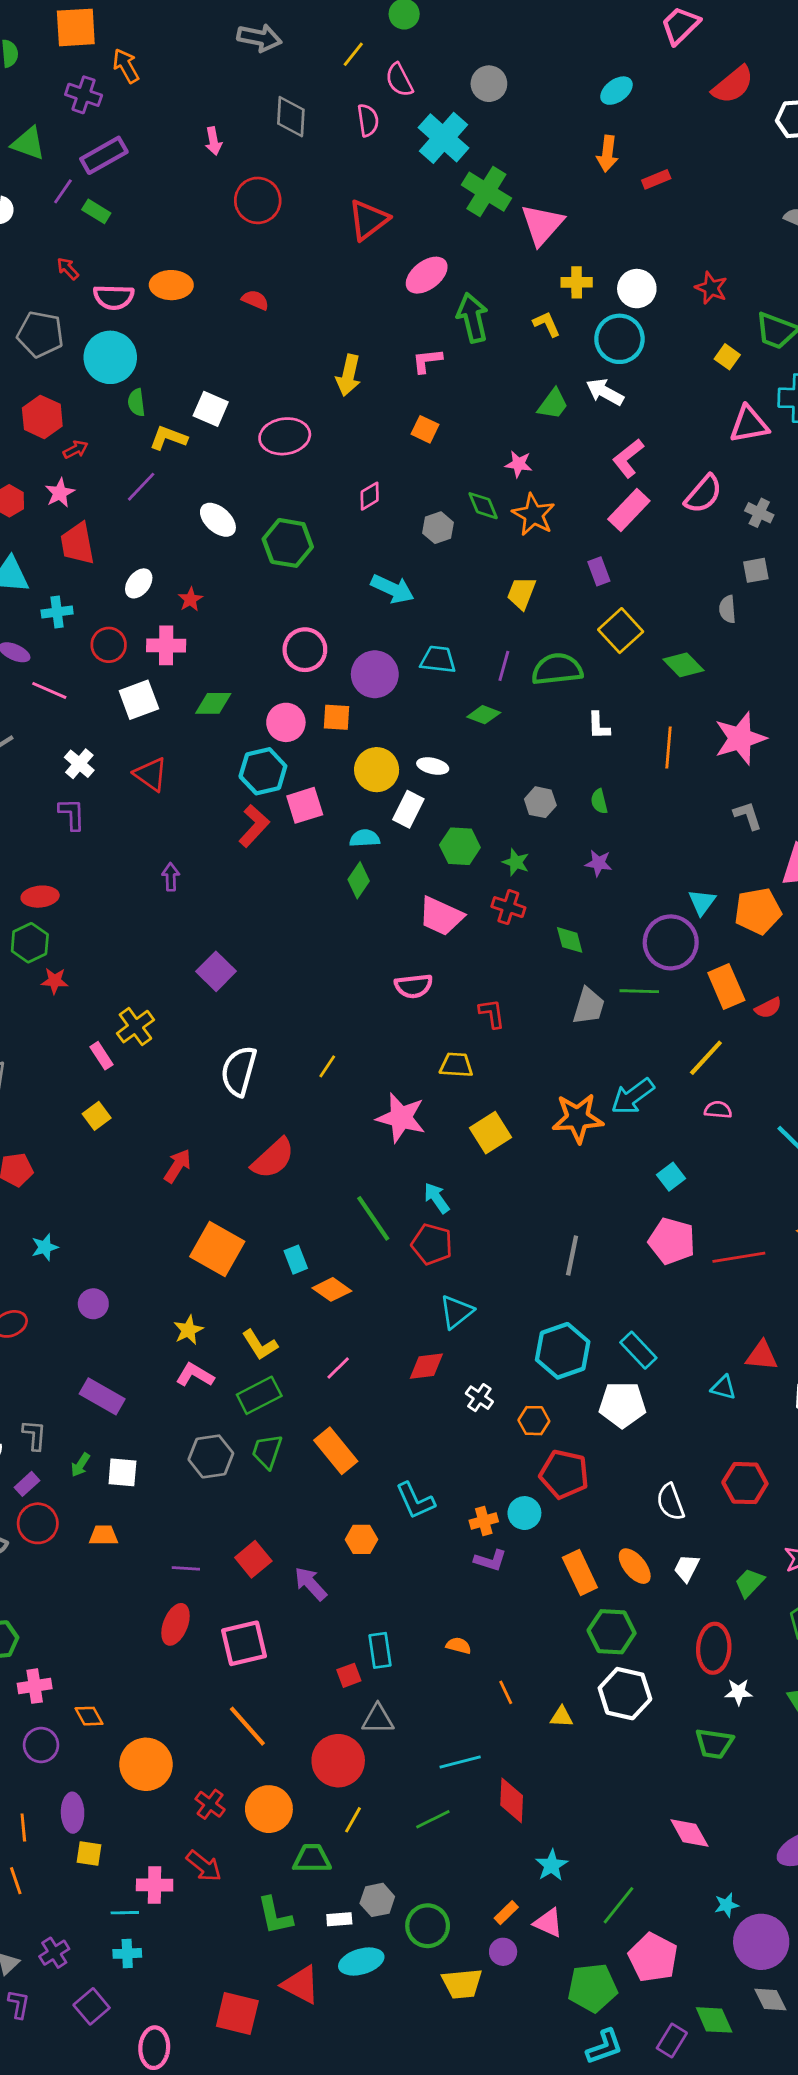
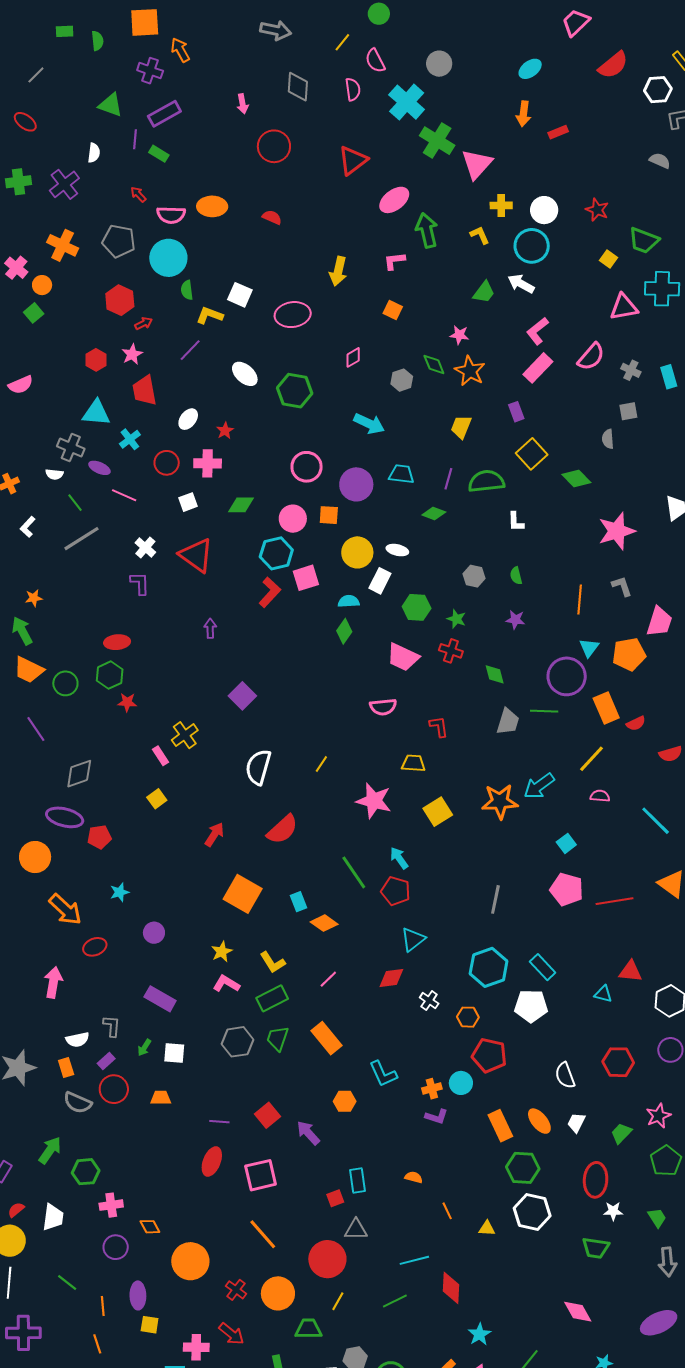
purple line: (63, 191) -> (135, 139), turned -30
cyan cross: (57, 612) -> (130, 439), turned -30
white square: (139, 700) -> (188, 502), size x0.7
orange line: (669, 747) -> (580, 600), moved
red triangle: (151, 774) -> (196, 555), size x1.4

